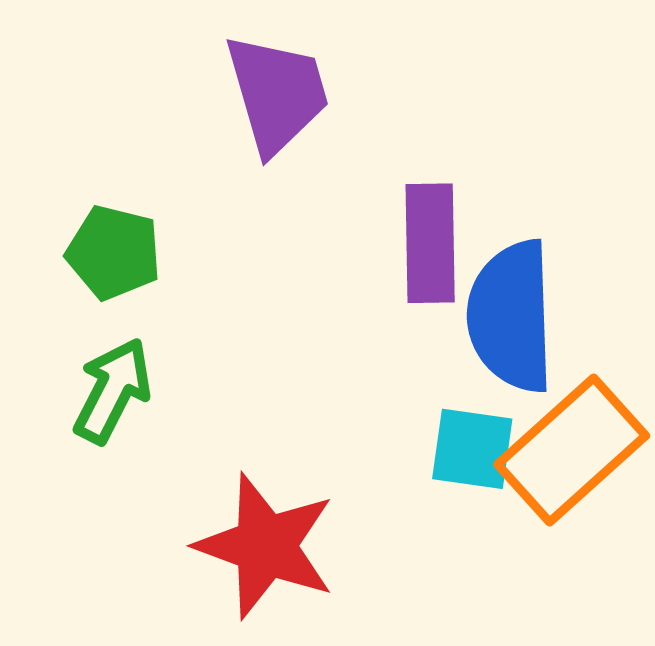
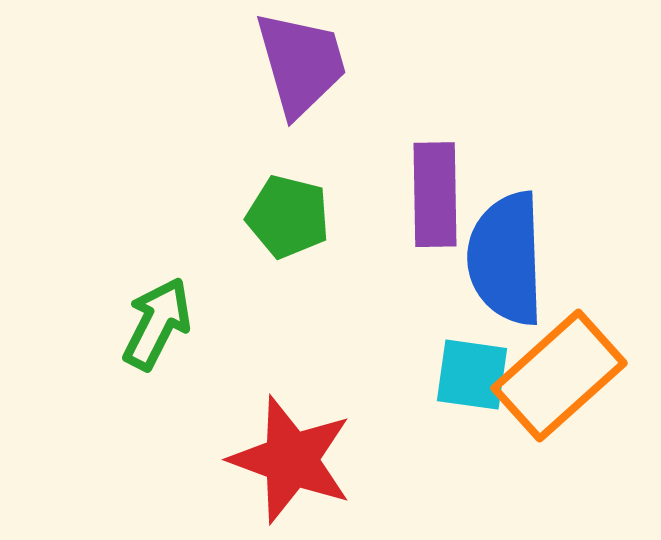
green pentagon: (114, 252) -> (288, 217), moved

